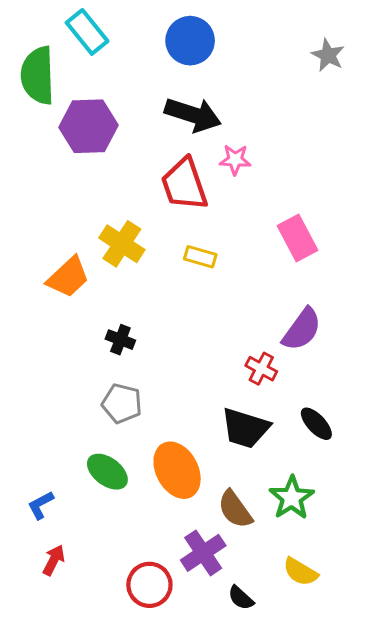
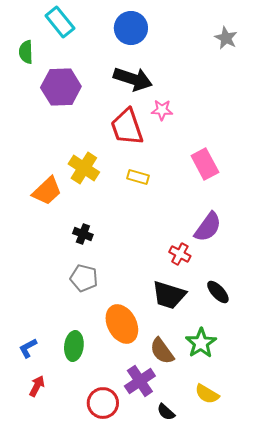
green semicircle: (38, 75) -> (26, 52), size x0.6
green ellipse: (107, 472) -> (74, 346), moved, turned 60

